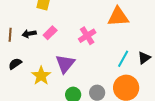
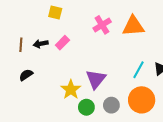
pink cross: (87, 36) -> (102, 25), moved
purple triangle: (65, 64) -> (96, 79), moved
yellow star: (41, 76) -> (71, 90), moved

